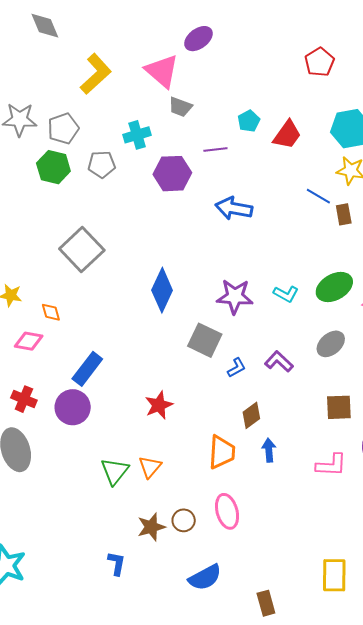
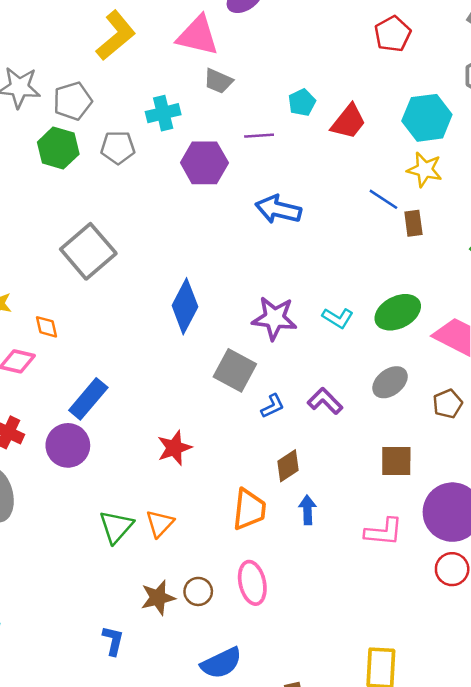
pink triangle: (162, 71) -> (198, 36), turned -30

